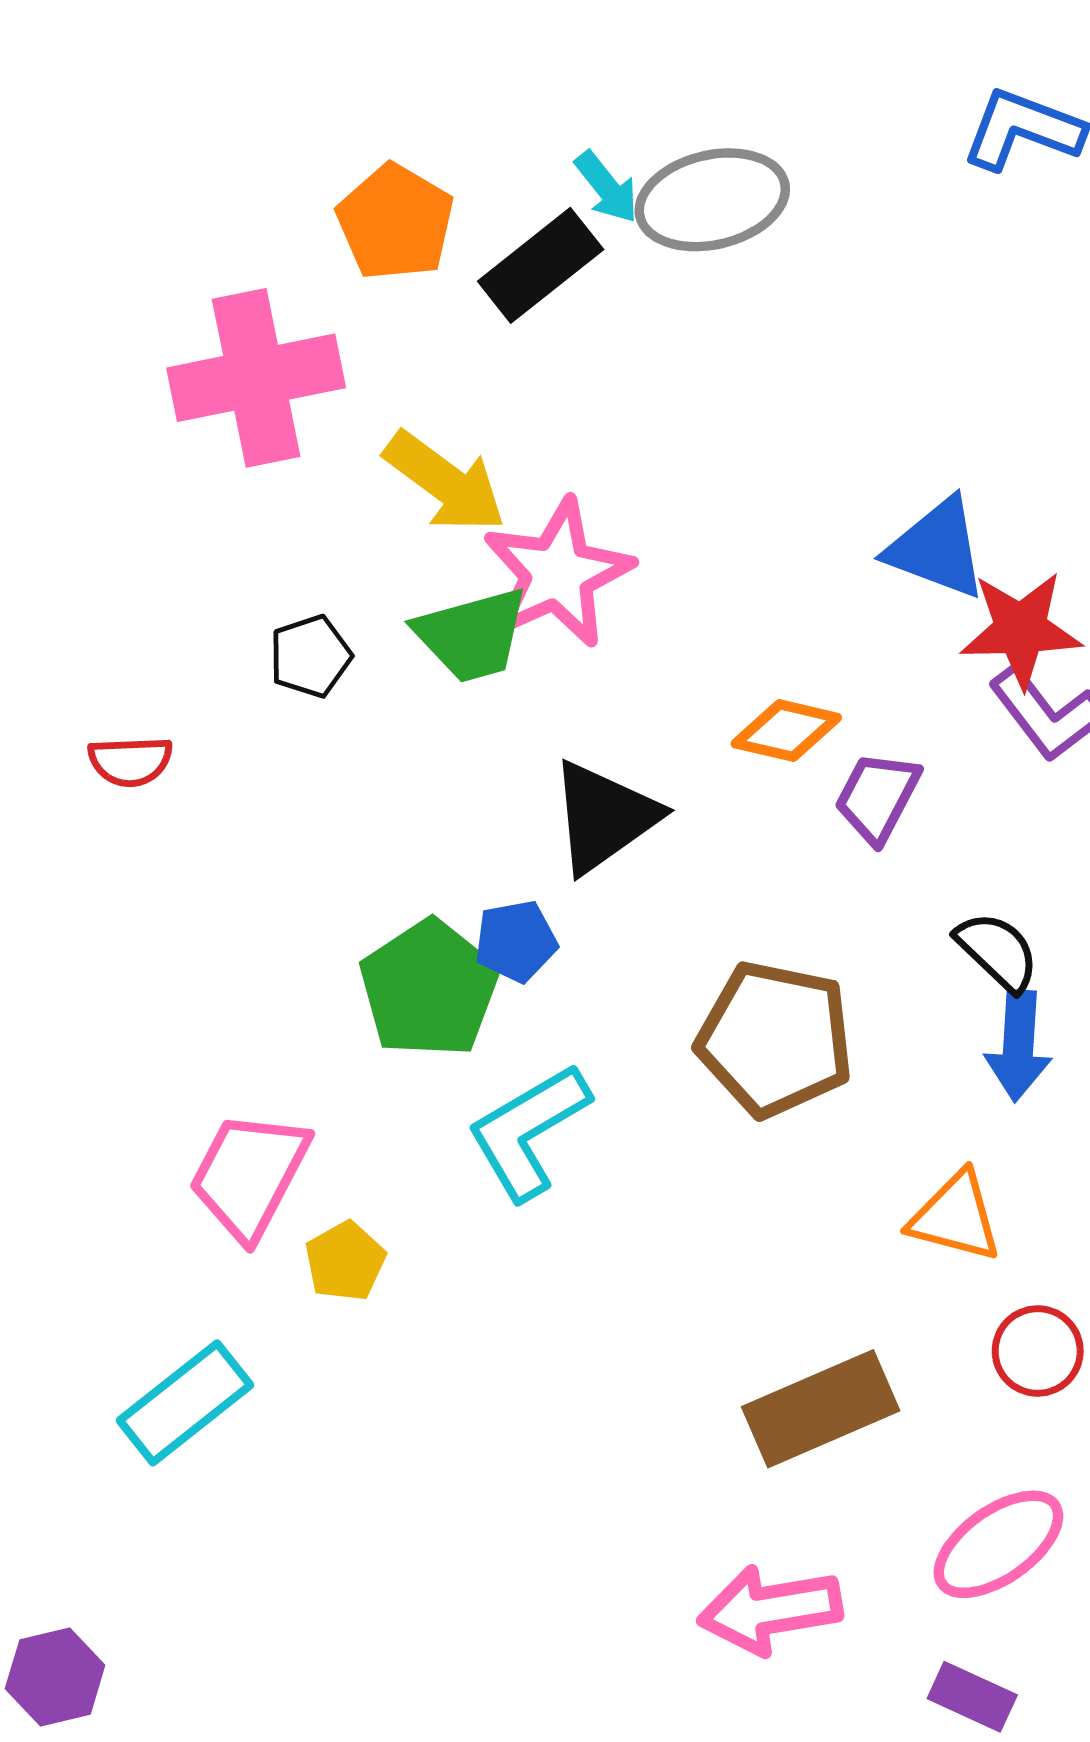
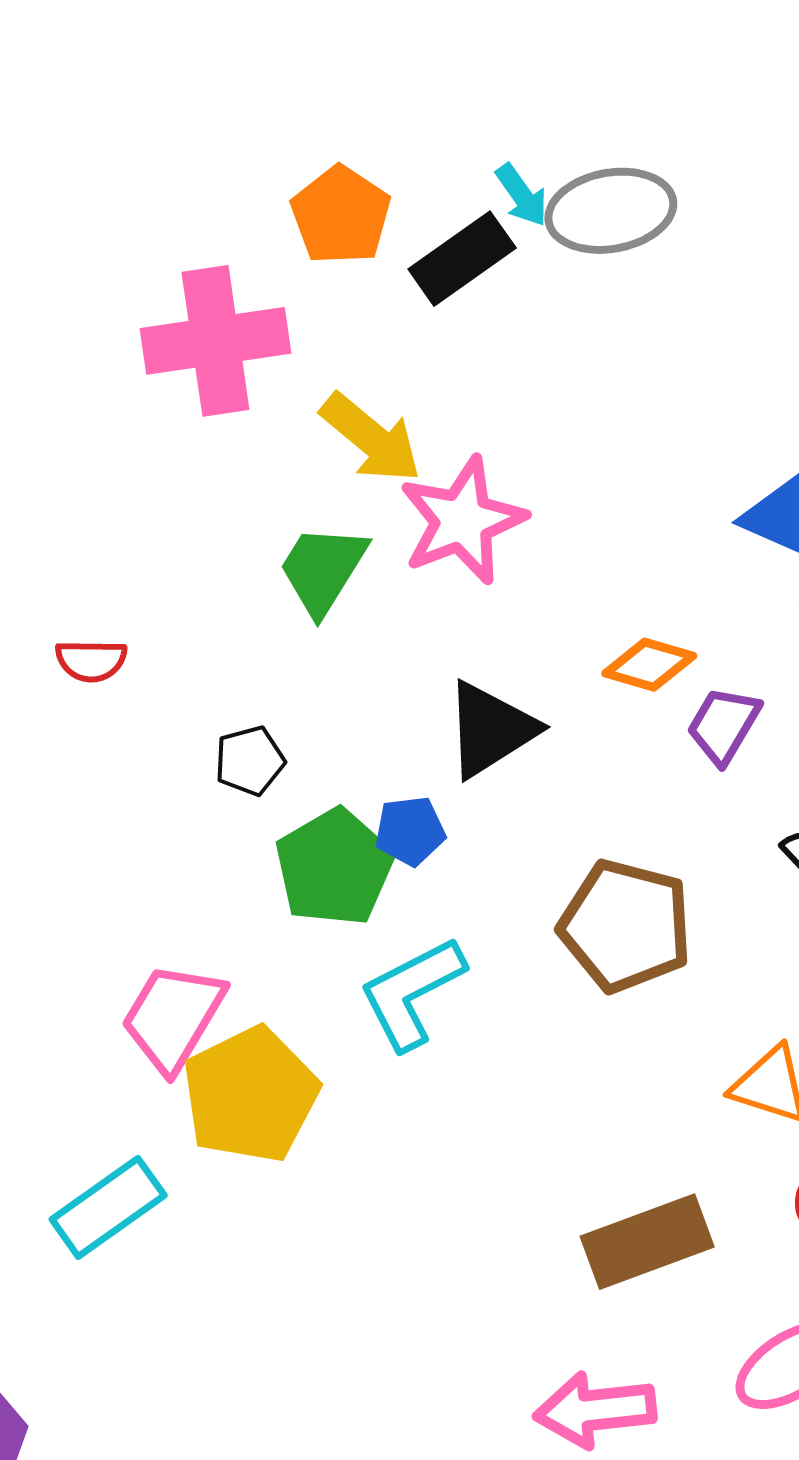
green trapezoid: (472, 635) -> (323, 569), moved, turned 134
black pentagon: (310, 656) -> (250, 761), moved
yellow pentagon: (345, 1261) -> (250, 1095), size x2.0

